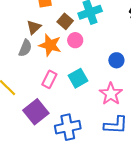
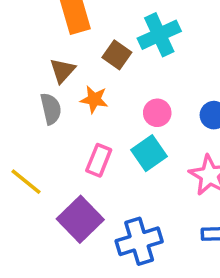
pink circle: (75, 40) -> (157, 113), moved
orange star: (50, 45) -> (94, 99), size x0.7
gray semicircle: (25, 48) -> (51, 109), turned -30

